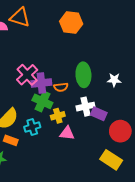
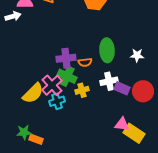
pink cross: (27, 75) -> (52, 85), moved
red circle: (120, 131) -> (143, 91), moved
pink triangle: (67, 133) -> (122, 124), moved
orange rectangle: (11, 140) -> (36, 139), moved

